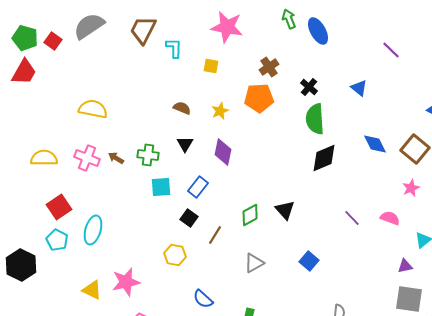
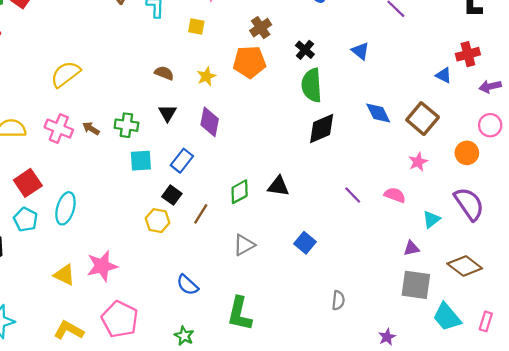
yellow semicircle: (93, 109) -> (65, 74), turned -48
black triangle: (285, 210) -> (278, 186), turned -40
yellow hexagon: (175, 255) -> (158, 221), moved

